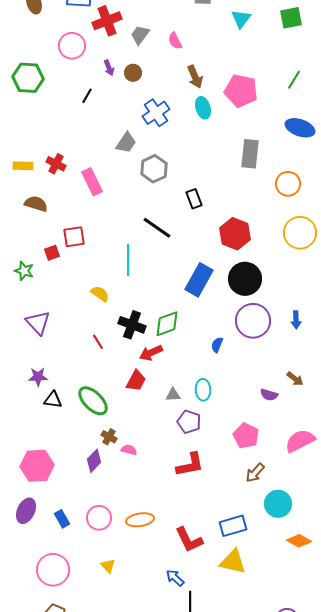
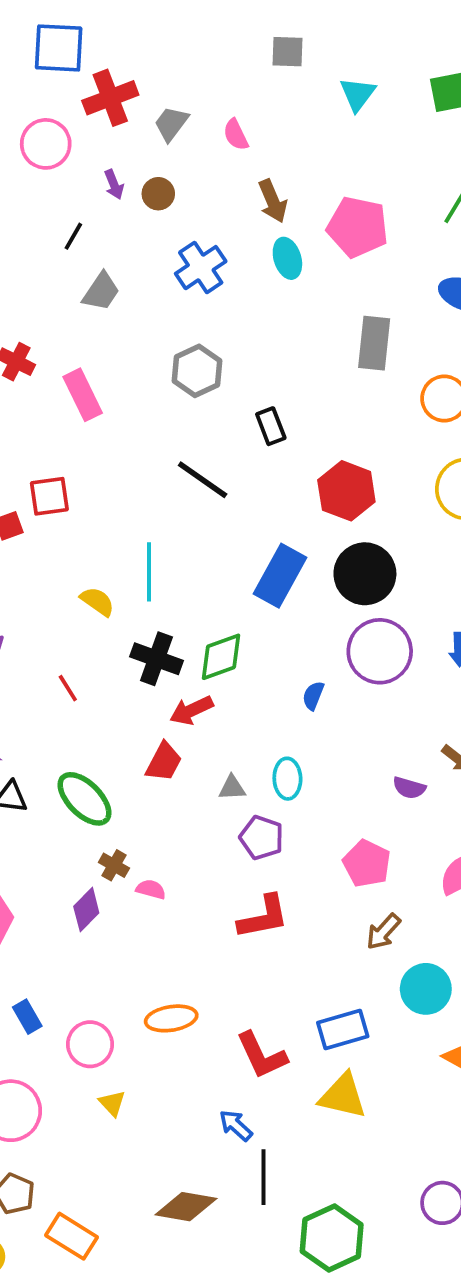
gray trapezoid: (126, 143) -> (101, 292), moved
cyan line: (128, 260) -> (149, 572), moved
red line: (98, 342) -> (68, 688), moved
pink circle: (99, 518) -> (90, 1044), moved

